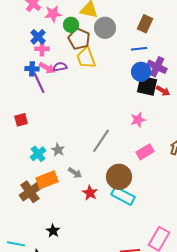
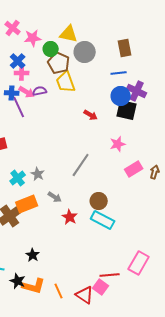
brown rectangle: (145, 24) -> (125, 48), turned -36
red arrow: (163, 91) -> (91, 115), moved
pink rectangle: (145, 152) -> (134, 169), moved
brown circle: (119, 177) -> (99, 201), size x0.7

